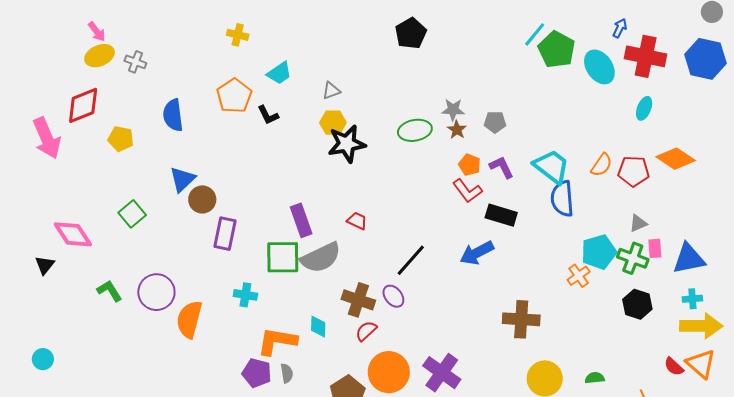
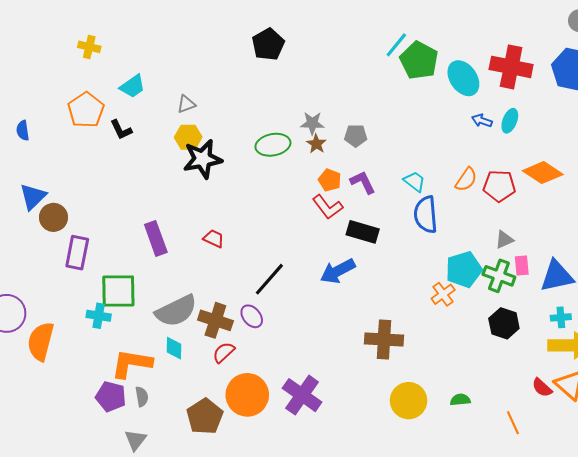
blue arrow: (620, 28) -> (482, 121), moved, turned -96
blue semicircle: (173, 115) -> (23, 130), size x0.6
cyan trapezoid: (552, 167) -> (414, 181), size x0.6
green square: (283, 257) -> (118, 291), moved
gray semicircle: (321, 258) -> (176, 311), moved

